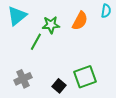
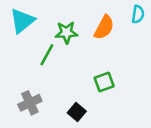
green square: (85, 77) -> (104, 82), moved, size x0.7

